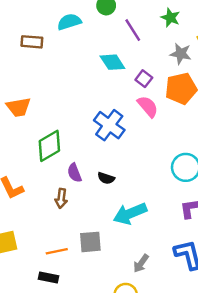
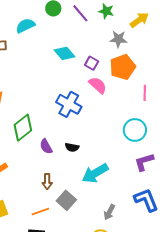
purple line: (133, 30) -> (80, 13), moved
brown arrow: (61, 198) -> (47, 181), moved
gray square: (90, 242) -> (66, 200), turned -36

